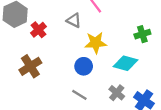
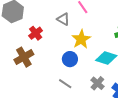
red cross: (38, 30) -> (36, 33), moved
yellow star: (96, 43) -> (81, 39), turned -30

